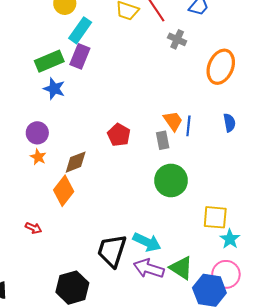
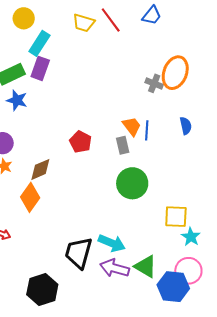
gray cross: (177, 39) -> (154, 83), moved

